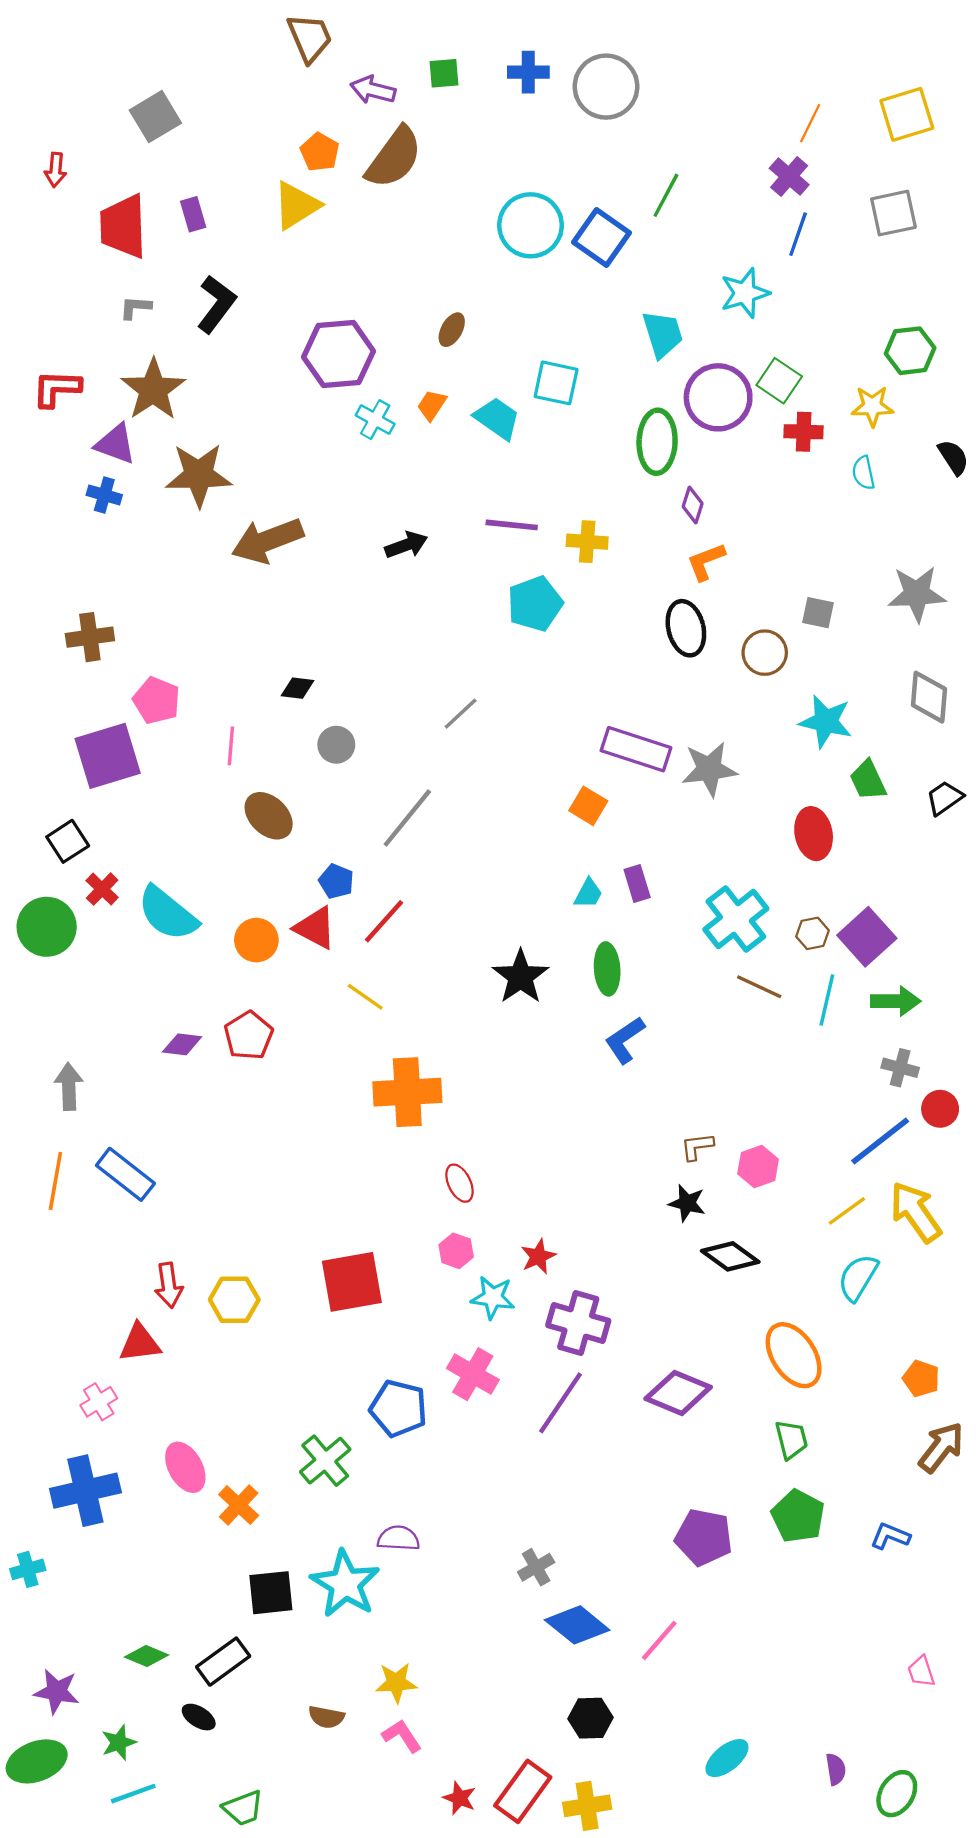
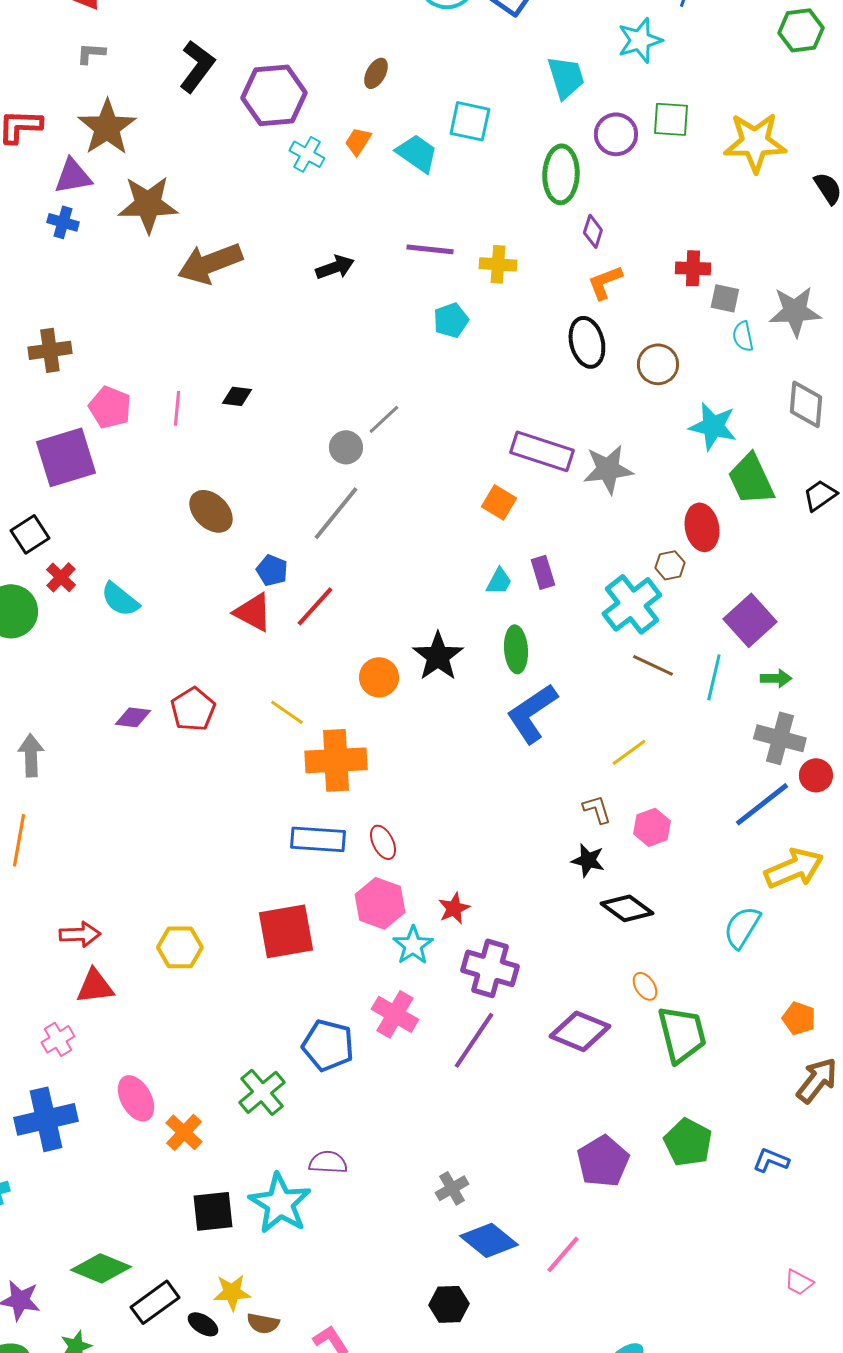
black L-shape: (216, 304) -> (197, 66), moved
green hexagon: (910, 351) -> (801, 30), moved
green square: (779, 381) -> (671, 119), turned -30
purple circle: (718, 397) -> (616, 134), size x0.7
yellow star: (872, 406) -> (755, 142), size x1.6
red cross: (804, 432) -> (693, 268), moved
purple triangle: (115, 444) -> (73, 176), turned -30
cyan semicircle: (864, 473) -> (743, 336), moved
cyan pentagon: (535, 604) -> (451, 320), size x0.7
gray square: (818, 613) -> (725, 298), moved
gray circle: (336, 745) -> (346, 447), moved
pink line: (231, 746) -> (177, 408), moved
green trapezoid: (868, 780) -> (751, 479), size x1.4
cyan semicircle: (168, 913) -> (120, 599), size x0.7
brown hexagon: (812, 933) -> (670, 565), moved
orange circle: (256, 940) -> (379, 677), moved
yellow line: (365, 997) -> (287, 712), moved
green arrow: (896, 1001) -> (776, 678), size x0.7
blue L-shape: (625, 1040) -> (532, 713), size x1.4
gray cross: (900, 1068) -> (780, 738), size x1.5
brown L-shape: (697, 1147) -> (597, 809), turned 80
blue rectangle: (125, 1174) -> (318, 839), moved, turned -34
yellow line: (847, 1211) -> (629, 752), moved
yellow arrow: (916, 1212) -> (794, 868), turned 102
pink hexagon: (456, 1251) -> (380, 903), size x1.6
red arrow: (169, 1285) -> (80, 934), moved, turned -84
cyan star: (493, 1297) -> (413, 945), turned 30
orange ellipse: (794, 1355) -> (645, 986), moved, size x0.5
green trapezoid: (791, 1440) -> (682, 1034), moved, size x1.6
purple pentagon: (704, 1537) -> (603, 1161), turned 30
green diamond: (147, 1656) -> (101, 1268), size x1.5
black rectangle: (223, 1662) -> (155, 1302), moved
pink trapezoid: (921, 1672) -> (799, 1282), turned -44
yellow star: (396, 1683) -> (232, 1292), moved
black ellipse: (199, 1717) -> (203, 1324), moved
black hexagon: (590, 1718) -> (449, 1304), moved

